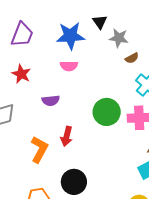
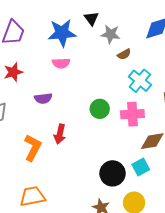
red star: (21, 74) -> (13, 72), turned 30
green circle: (107, 112) -> (100, 109), size x0.7
black circle: (74, 182) -> (113, 173), moved

